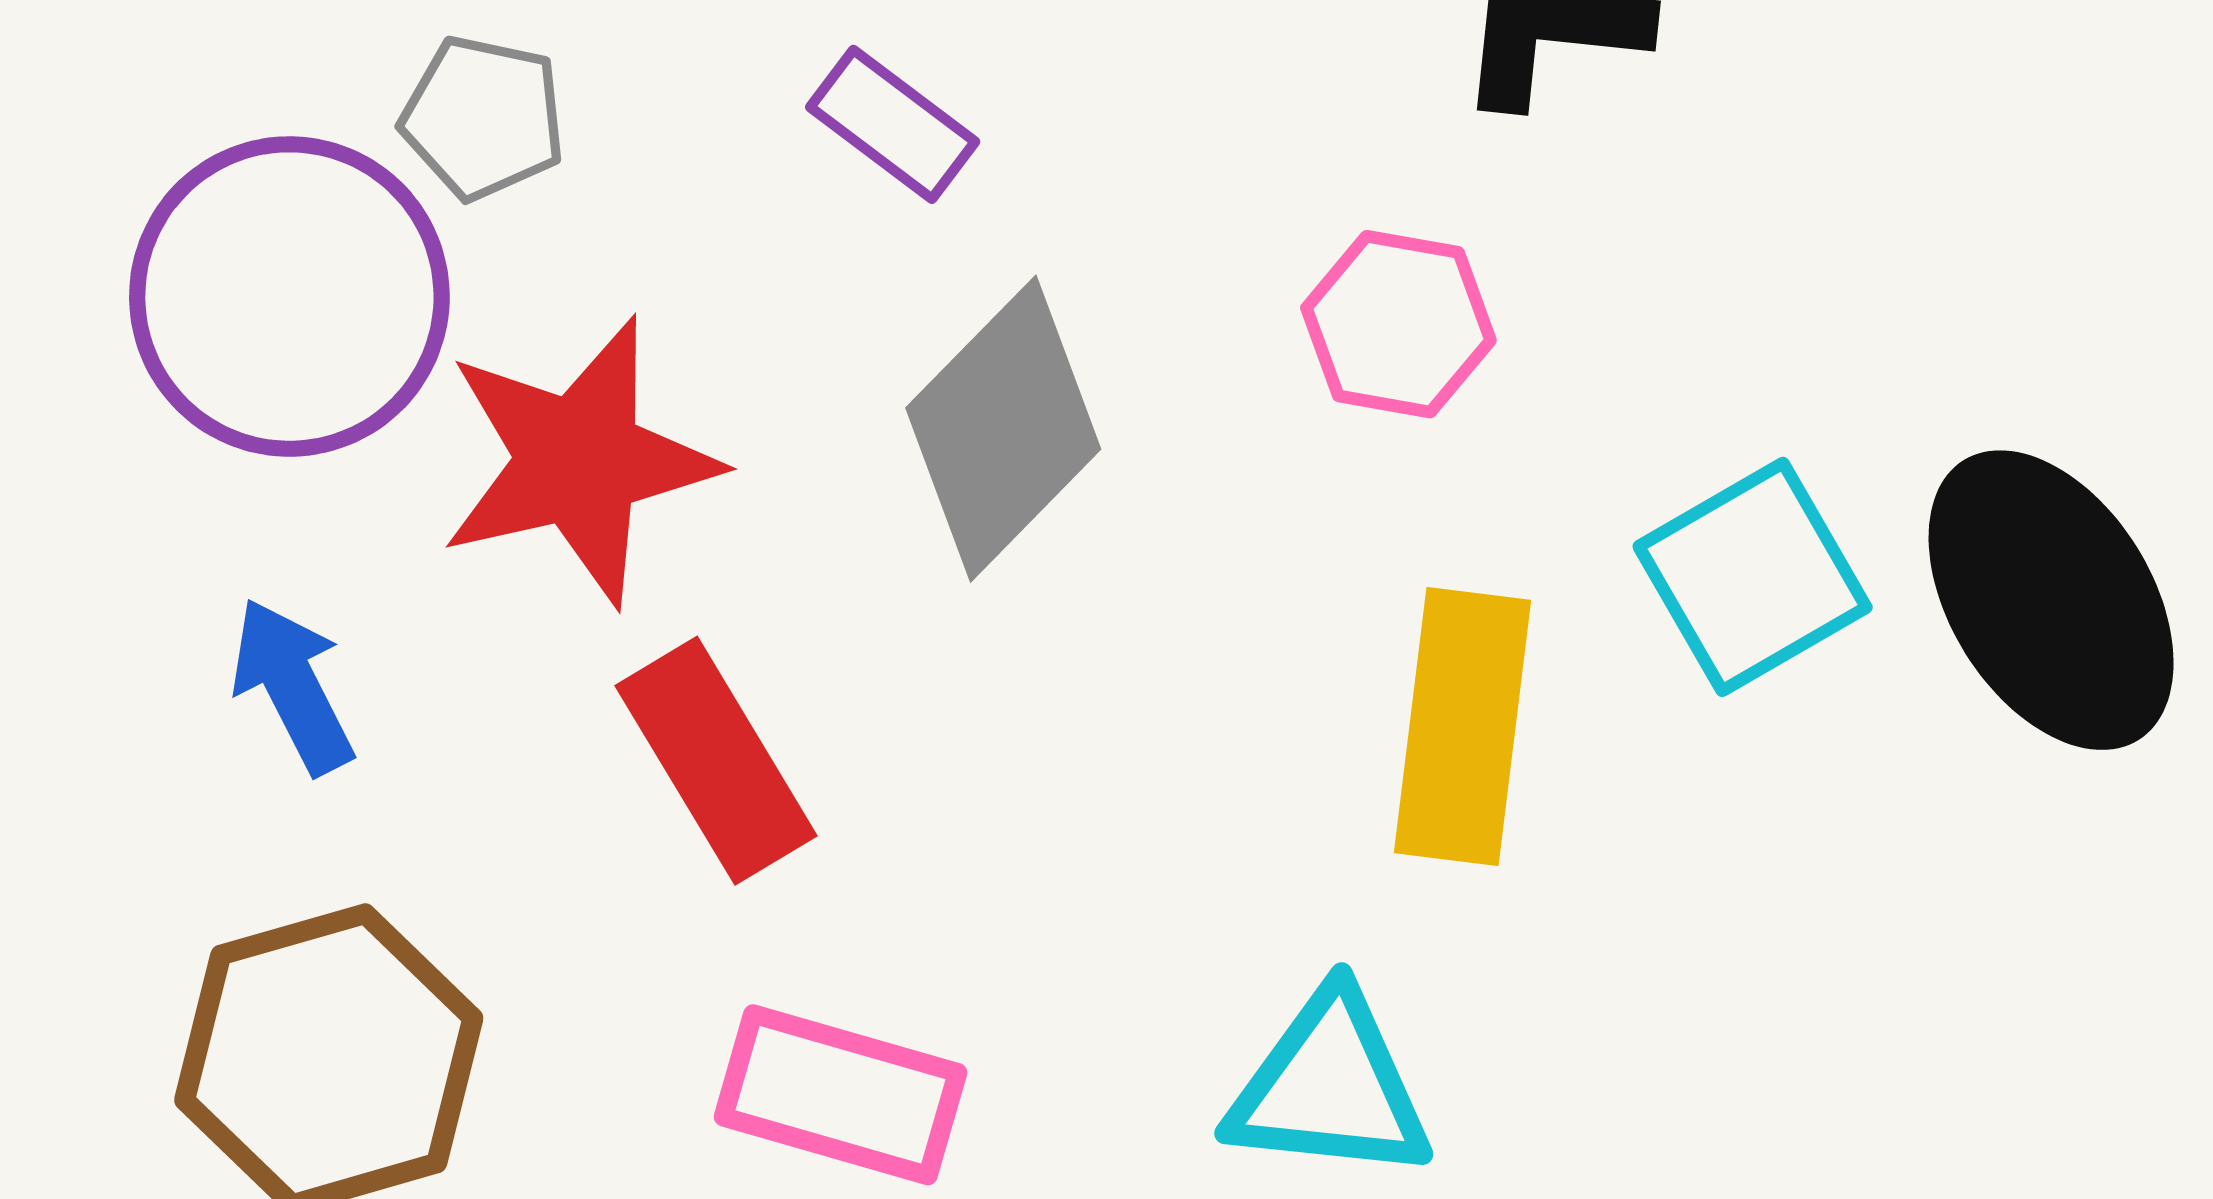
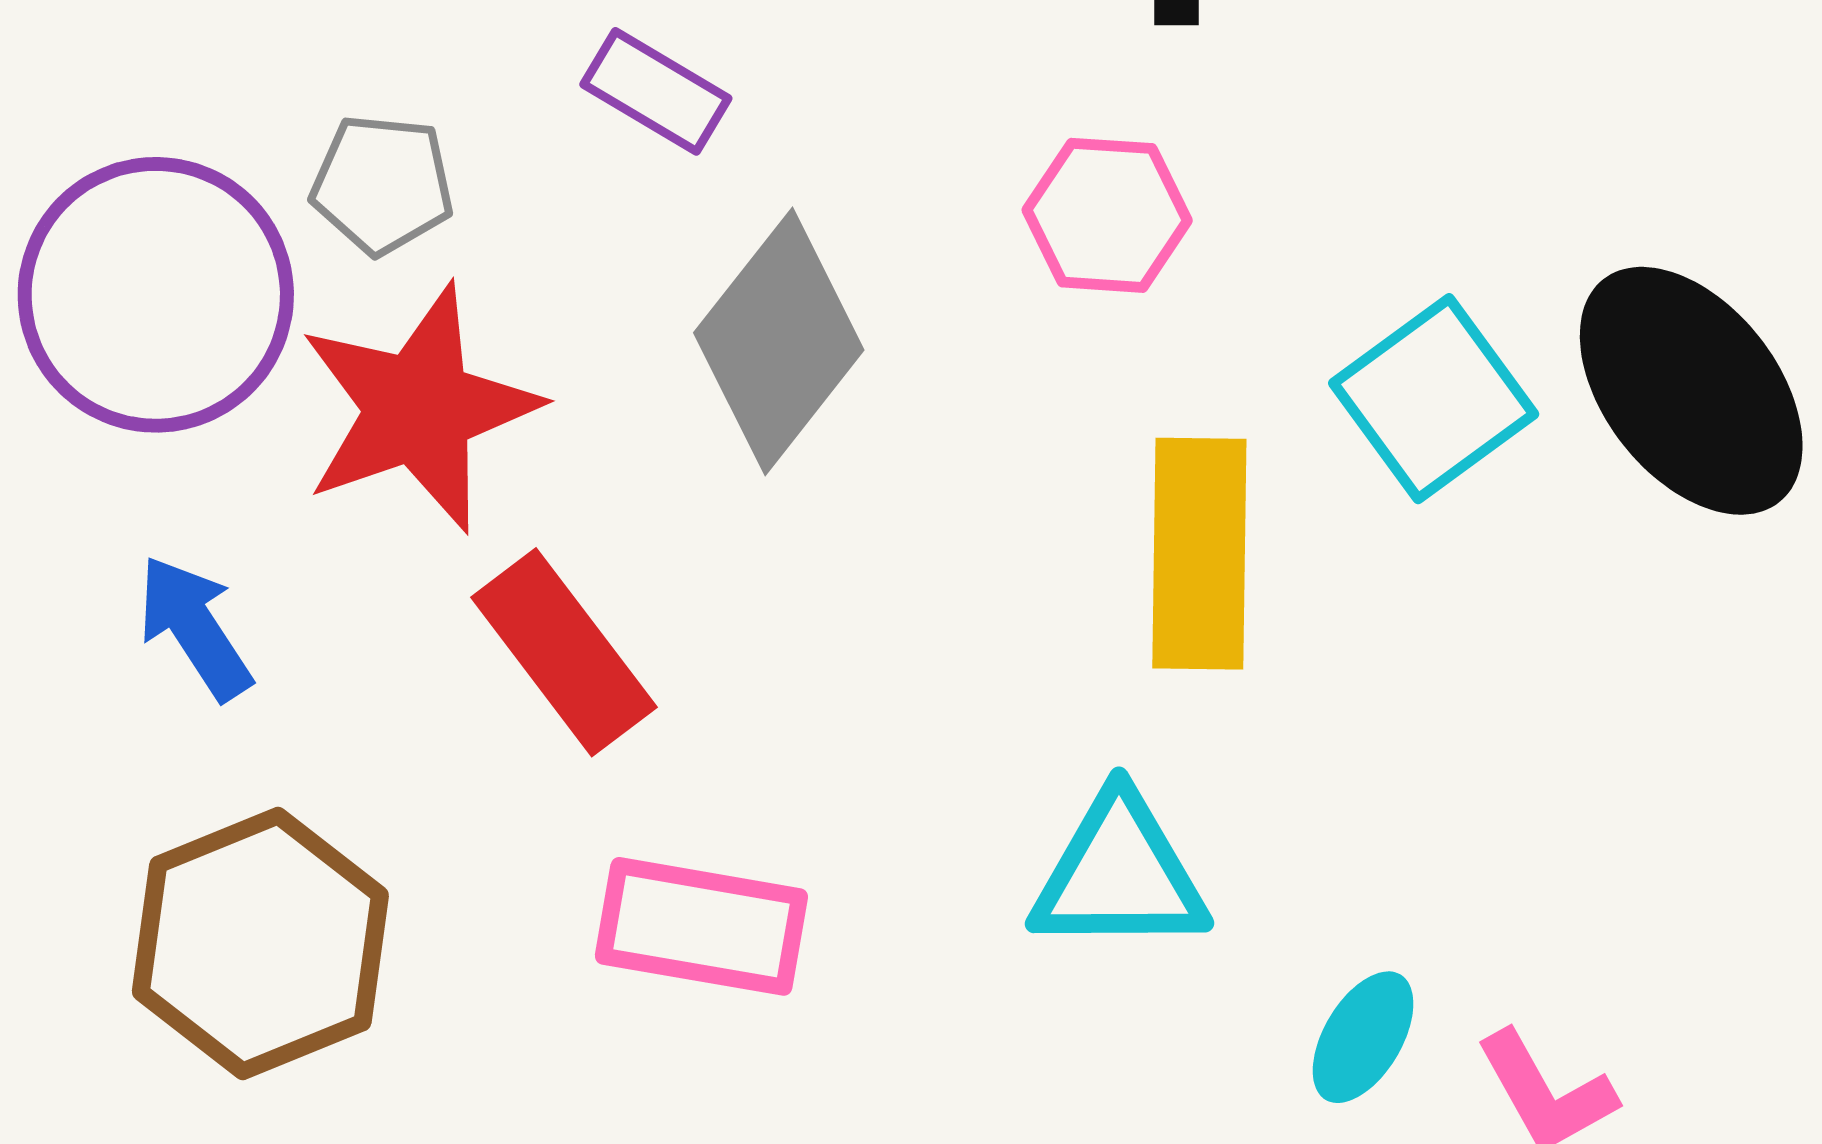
gray pentagon: (483, 118) -> (382, 184), moved

